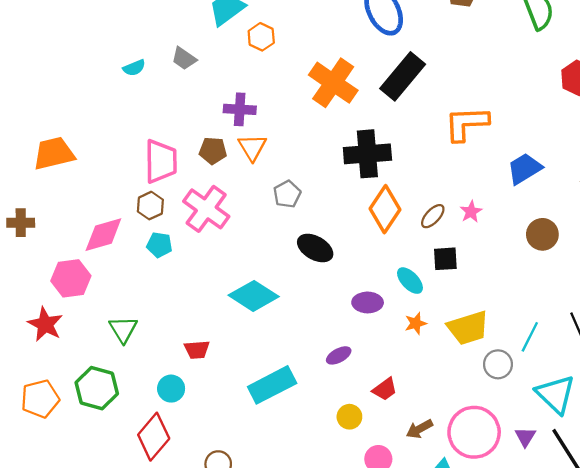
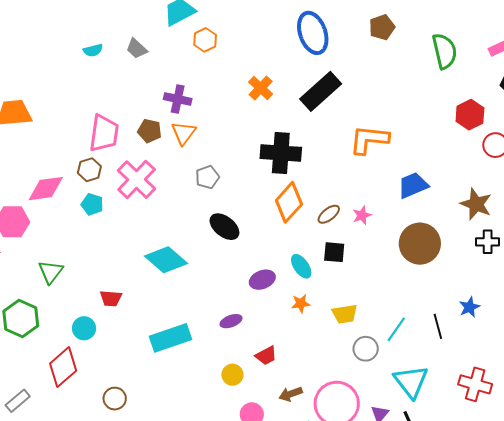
orange cross: (333, 83) -> (261, 88), size x0.6
brown circle: (542, 234) -> (420, 244), size x1.5
purple ellipse: (368, 302) -> (262, 280), turned -30
yellow trapezoid: (468, 328) -> (345, 314), size x0.7

